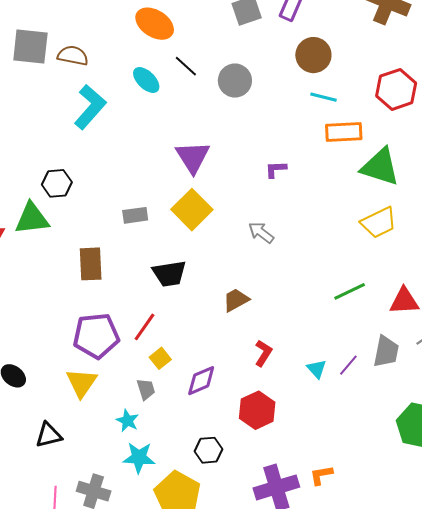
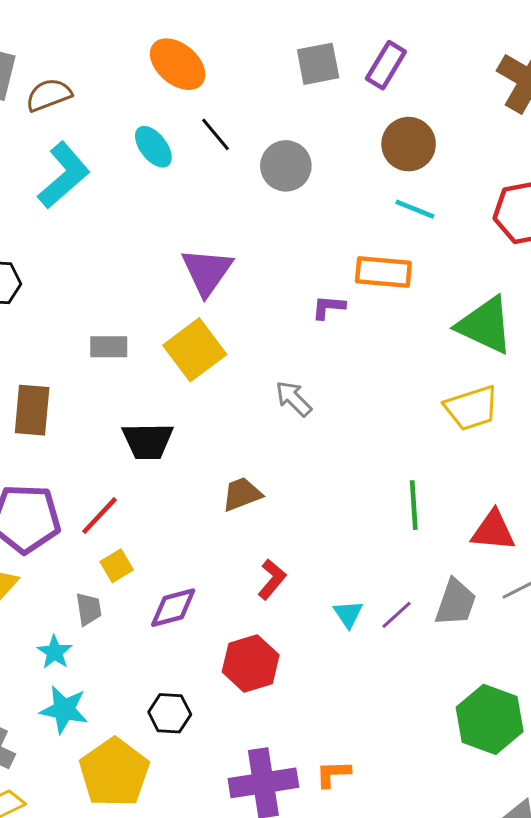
brown semicircle: (73, 56) -> (49, 95), turned -40
orange rectangle: (344, 132) -> (383, 272), moved
green line: (350, 291) -> (414, 505), turned -76

